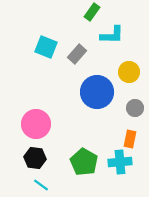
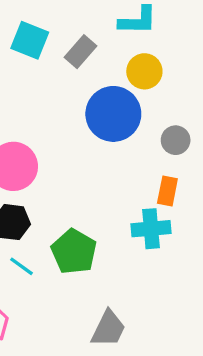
yellow circle: (129, 72) -> (144, 71), moved
green pentagon: (84, 162) -> (74, 252), moved

